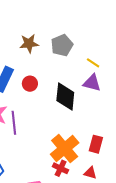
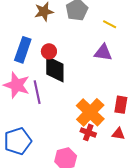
purple triangle: (92, 83) -> (103, 53), moved
black diamond: (65, 96) -> (55, 69), moved

